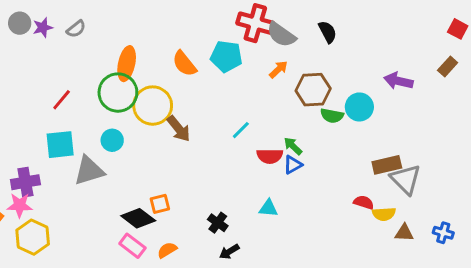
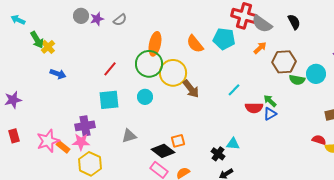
gray triangle: (89, 171) -> (129, 136), moved, size x0.7
cyan triangle: (268, 208) -> (233, 144), moved

